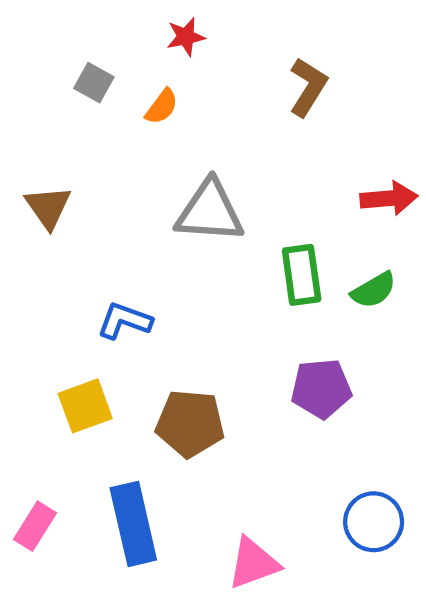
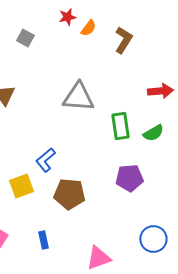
orange semicircle: (162, 107) -> (88, 28), moved
blue L-shape: (125, 321) -> (45, 160), moved, turned -60
blue rectangle: (133, 524) -> (43, 240), size x0.5

